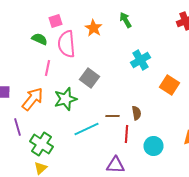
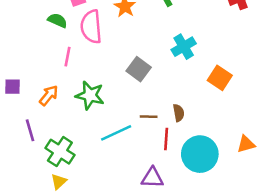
gray square: (90, 78) -> (139, 69), moved
orange arrow: (32, 99) -> (49, 95), size x0.7
green star: (66, 99) -> (90, 95), turned 30
cyan circle: (154, 146) -> (200, 154), size x1.5

